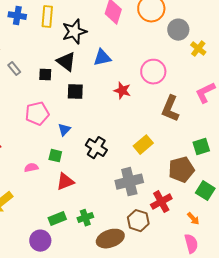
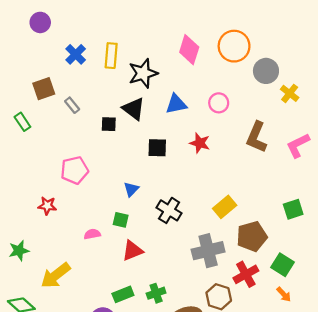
blue cross: (17, 16) -> (76, 54), turned 36
gray rectangle: (14, 69) -> (72, 105), moved
pink circle: (153, 72) -> (219, 103), moved, size x0.7
black square: (75, 92) -> (157, 148), moved
brown L-shape: (170, 109) -> (257, 137), moved
pink pentagon: (37, 114) -> (74, 170), moved
brown pentagon: (181, 170) -> (252, 236), moved
green square: (205, 191) -> (283, 265), moved

